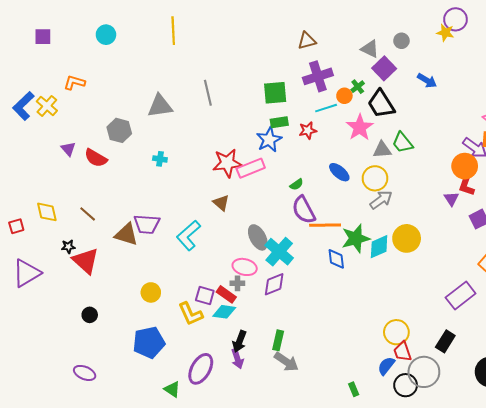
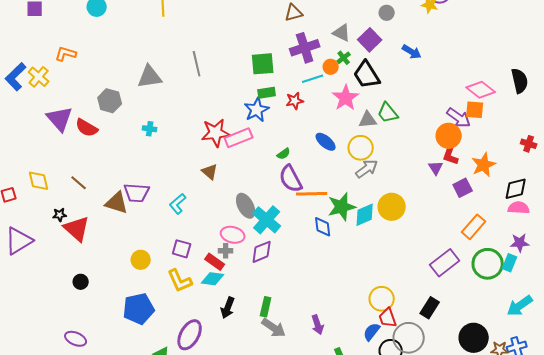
gray triangle: (370, 49) -> (342, 33), moved
purple triangle: (68, 149) -> (60, 119), size x1.8
cyan L-shape: (189, 235) -> (178, 204), size x0.7
purple square: (205, 296) -> (182, 249), moved
purple arrow: (237, 359) -> (318, 325), moved

